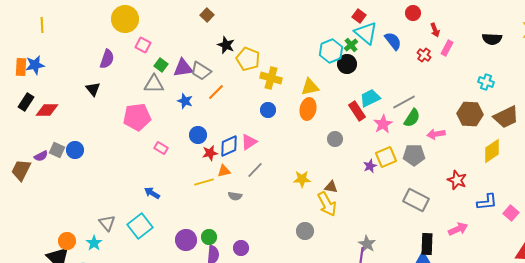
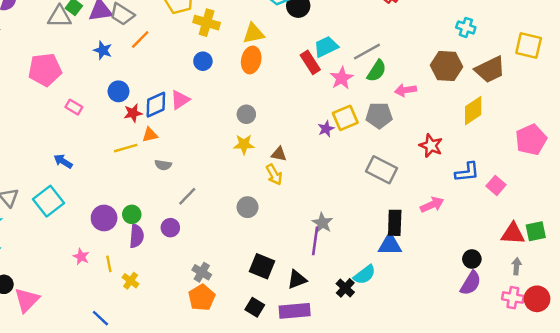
gray triangle: (154, 84) -> (59, 17), moved
gray circle: (335, 139) -> (246, 114), moved
gray line: (255, 170) -> (187, 196), moved
yellow arrow: (327, 204) -> (274, 175), size x0.7

